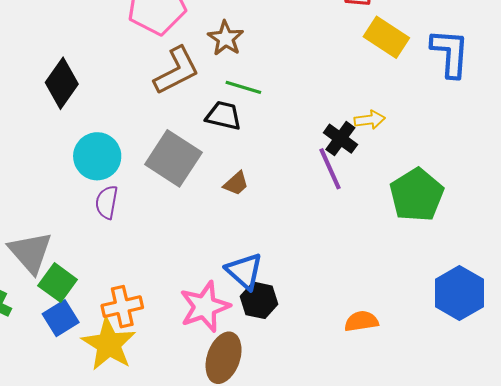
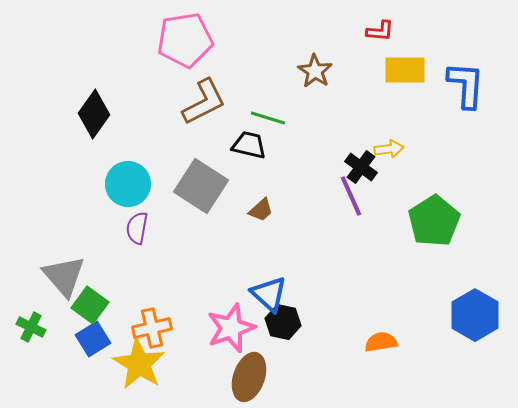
yellow rectangle: (386, 37) -> (405, 70), turned -33
brown star: (226, 38) -> (315, 71), moved

